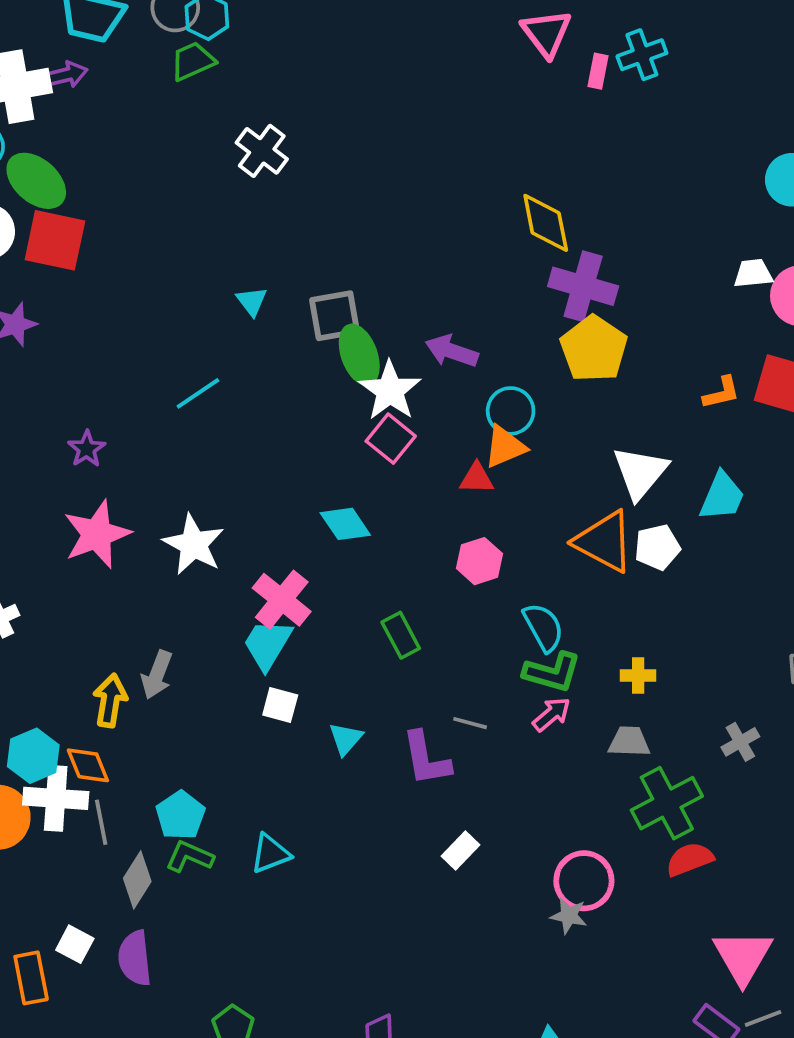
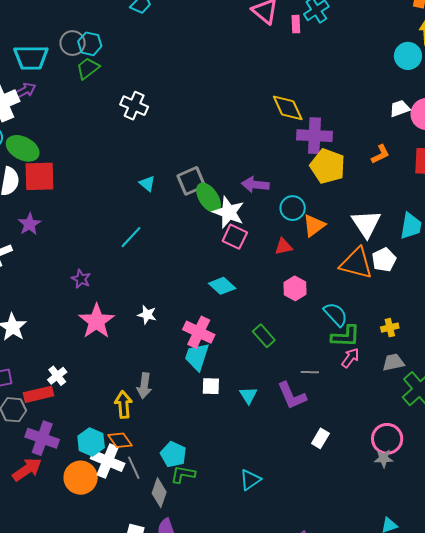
orange L-shape: (721, 393) -> (380, 154), moved
orange triangle: (505, 447) -> (314, 225), moved
white star: (194, 544) -> (147, 315), size x0.6
white cross: (56, 798) -> (108, 461), turned 32
cyan triangle: (270, 854) -> (250, 480), moved

